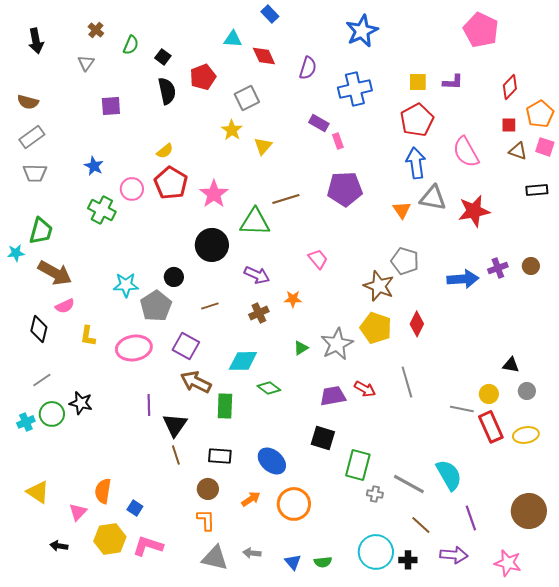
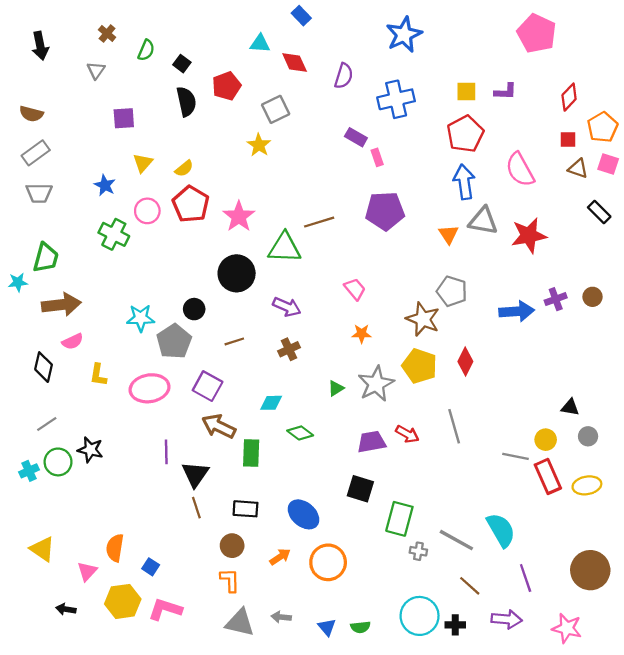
yellow triangle: (263, 146) -> (143, 163), moved
black rectangle: (537, 190) -> (599, 212), turned 50
brown arrow: (55, 273) -> (61, 305), turned -36
orange star: (293, 299) -> (362, 334), moved
cyan diamond: (243, 361) -> (271, 403), size x0.7

